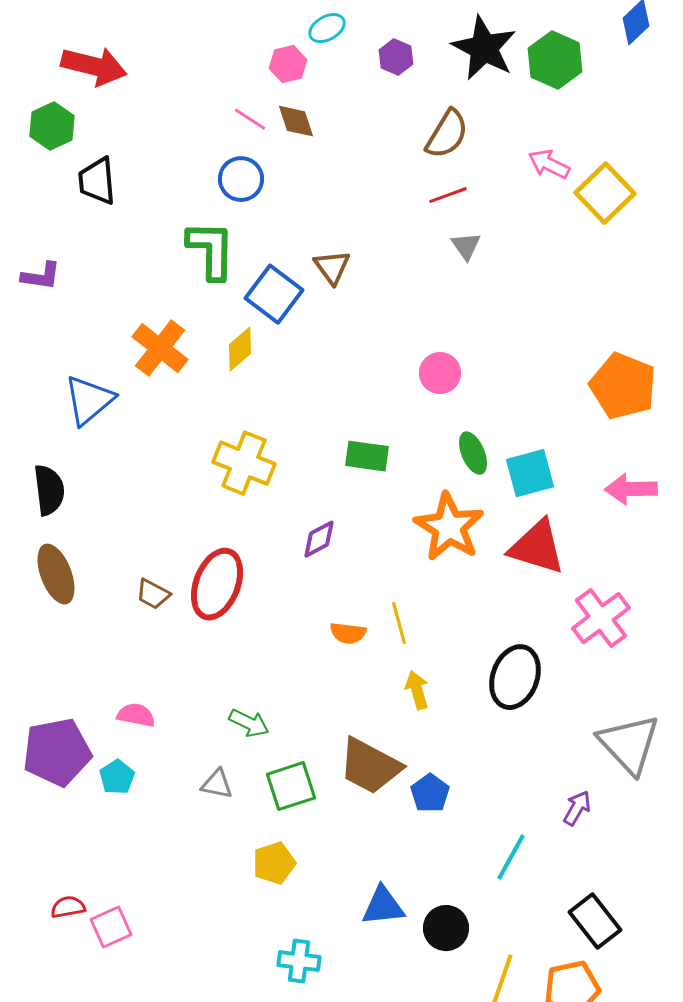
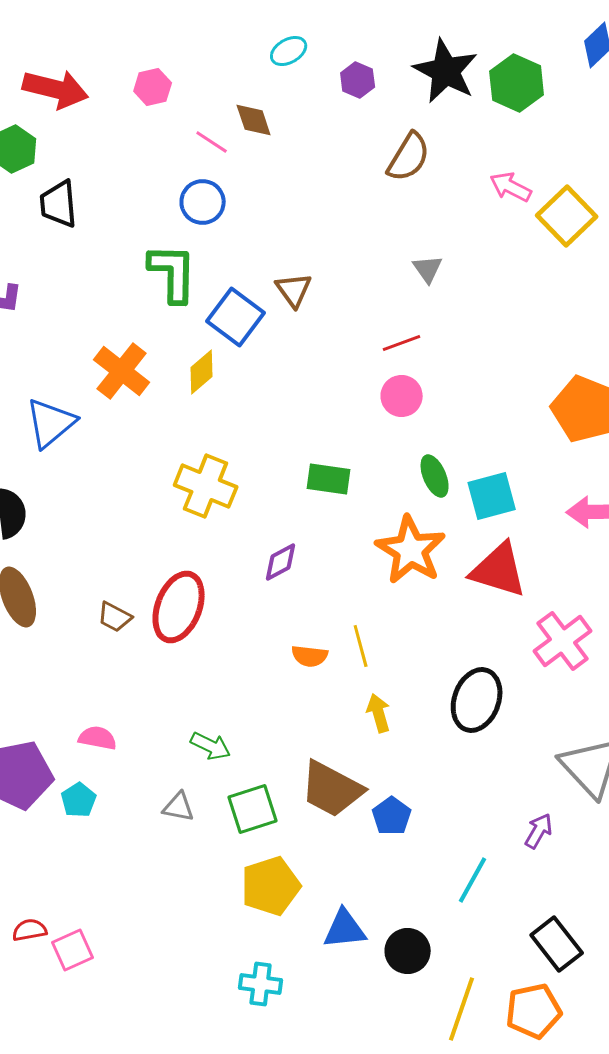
pink hexagon: (288, 64) -> (153, 87), moved
brown diamond: (296, 121) -> (254, 120), moved
red line: (448, 195) -> (402, 343), moved
yellow pentagon: (274, 863) -> (271, 886), moved, size x1.4

